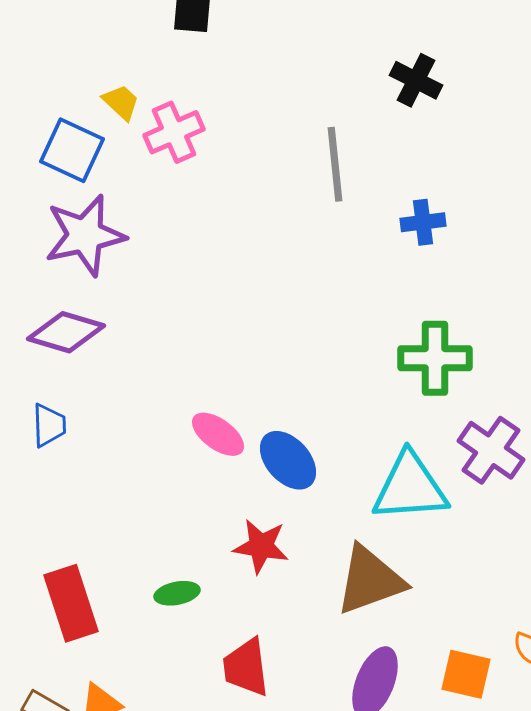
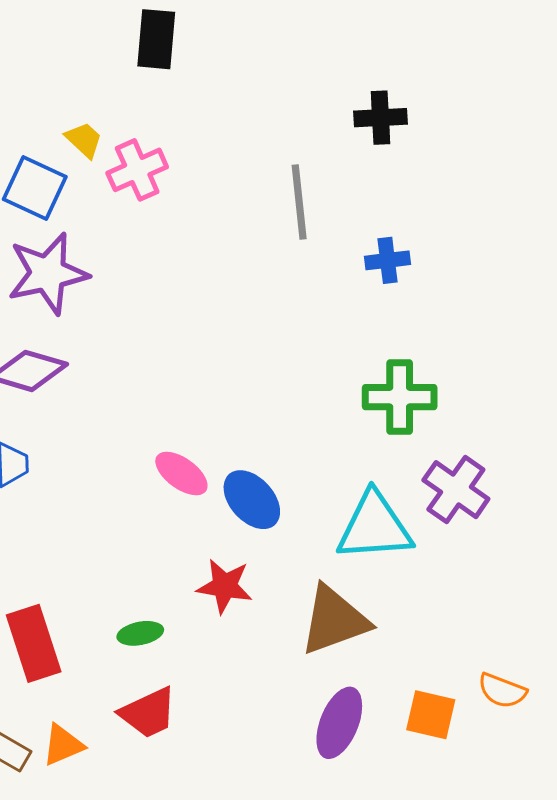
black cross: (416, 80) -> (381, 118), turned -30
red trapezoid: (246, 667) -> (148, 713), moved, turned -108

